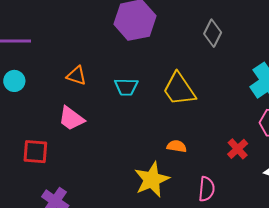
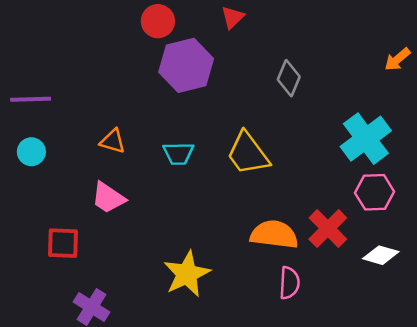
orange semicircle: (177, 146) -> (274, 235), moved, size x1.8
red cross: (238, 149) -> (328, 228), size x1.4
yellow star: (152, 180) -> (187, 274), moved

